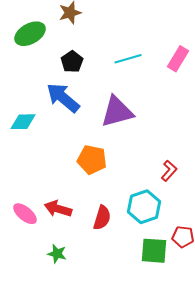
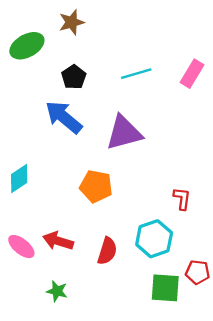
cyan diamond: (23, 122) -> (19, 178), moved, turned -32
red L-shape: (169, 171) -> (182, 199), turned -35

